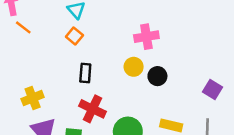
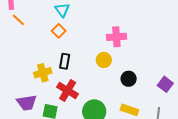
black circle: (157, 76) -> (129, 79), moved
yellow cross: (33, 98) -> (43, 73), moved

